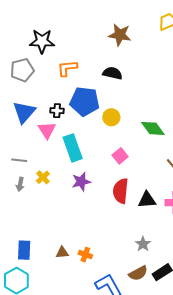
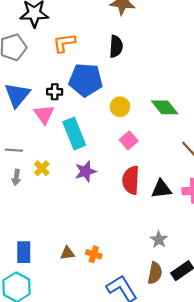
black semicircle: (112, 73) -> (116, 46), turned 84
yellow circle: (111, 117) -> (120, 107), moved
brown semicircle: (138, 273) -> (155, 273), turned -48

